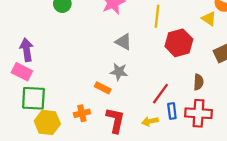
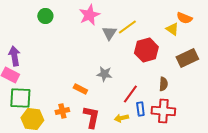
yellow line: (157, 16) -> (127, 27), turned 48
gray triangle: (123, 42) -> (109, 33), moved, turned 35
gray star: (119, 72) -> (104, 74), moved

